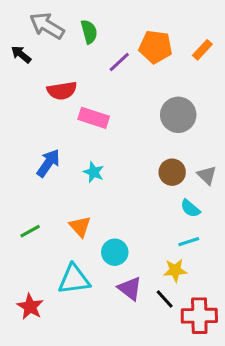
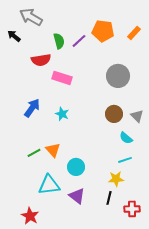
green semicircle: (89, 32) -> (59, 41), moved
green line: (30, 231) -> (34, 153), moved
purple triangle: (130, 288) -> (77, 196), moved
black line: (165, 299) -> (109, 198), turned 56
red star: (30, 307) -> (30, 216), moved
red cross: (199, 316) -> (132, 209), size x0.7

